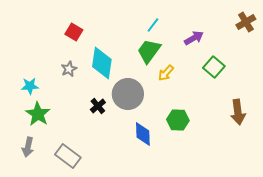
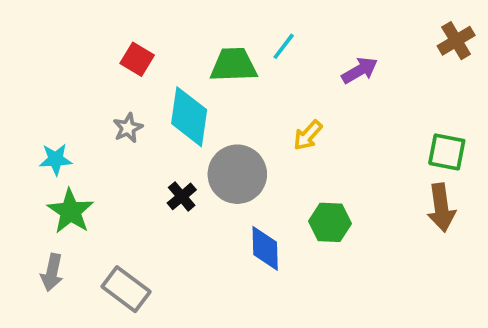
green trapezoid: (149, 51) -> (234, 65), moved, turned 52
green square: (214, 67) -> (447, 152), moved, turned -30

